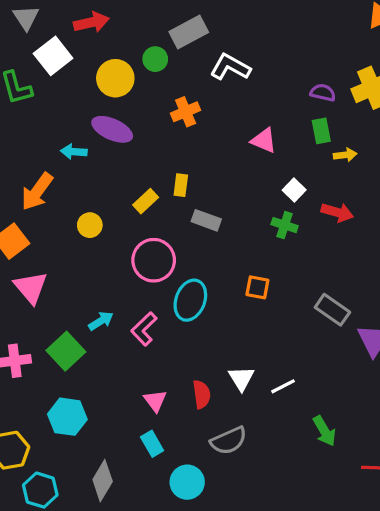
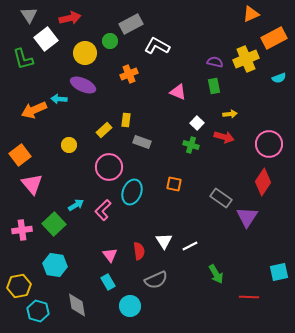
yellow arrow: (345, 155) -> (230, 114), moved
orange arrow: (37, 192) -> (34, 110), moved, turned 30
gray diamond: (103, 481) -> (77, 305), turned -40

